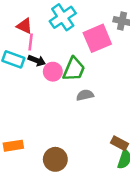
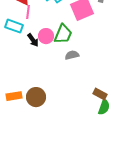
black arrow: (37, 61) -> (33, 40), moved, turned 32
brown circle: (55, 159) -> (36, 97), moved

